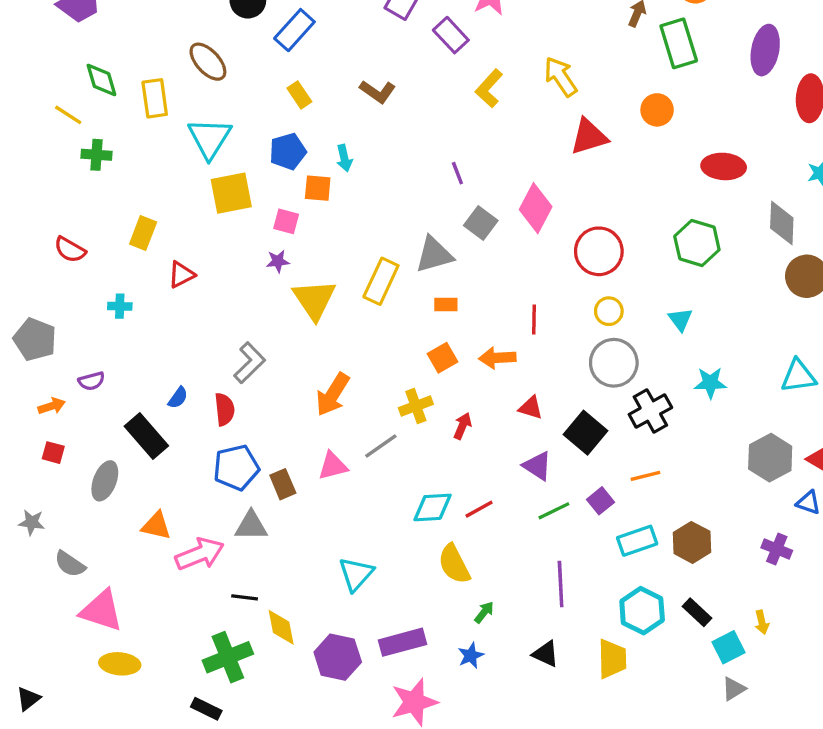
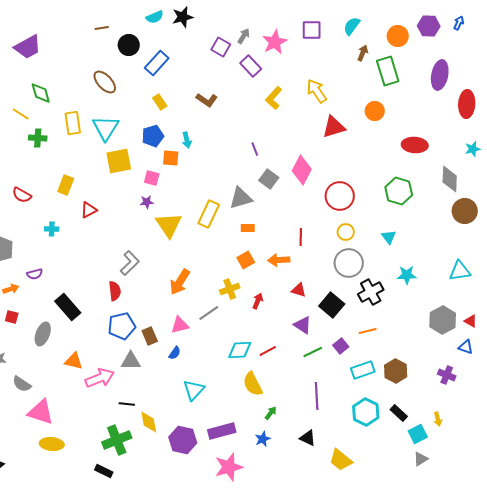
yellow rectangle: (155, 98) -> (73, 123), moved
blue semicircle: (178, 398) -> (175, 353), moved
yellow trapezoid: (612, 659) -> (341, 460), moved, turned 130

